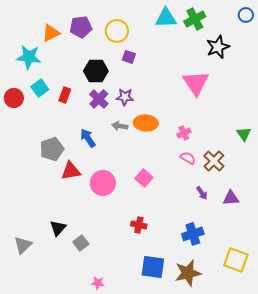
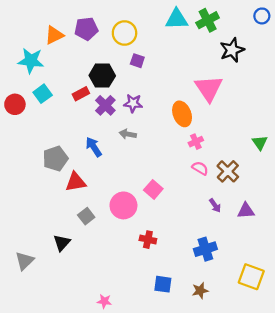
red rectangle: (65, 95) -> (81, 94), moved, turned 42
orange ellipse: (146, 123) -> (182, 114), moved, turned 65
pink circle: (103, 183) -> (123, 205), moved
gray square: (81, 243) -> (86, 216), moved
blue square: (153, 267) -> (163, 284), size x0.7
brown star: (188, 273) -> (200, 291), size x0.6

